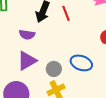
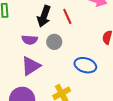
gray circle: (54, 69) -> (54, 42), moved

